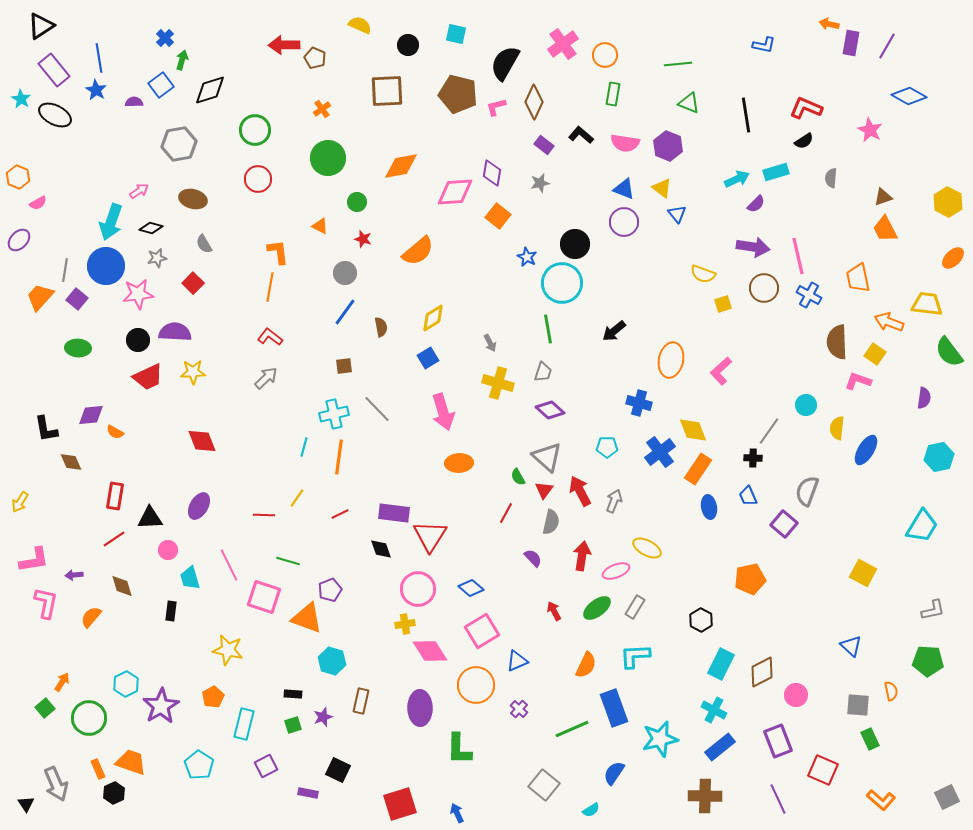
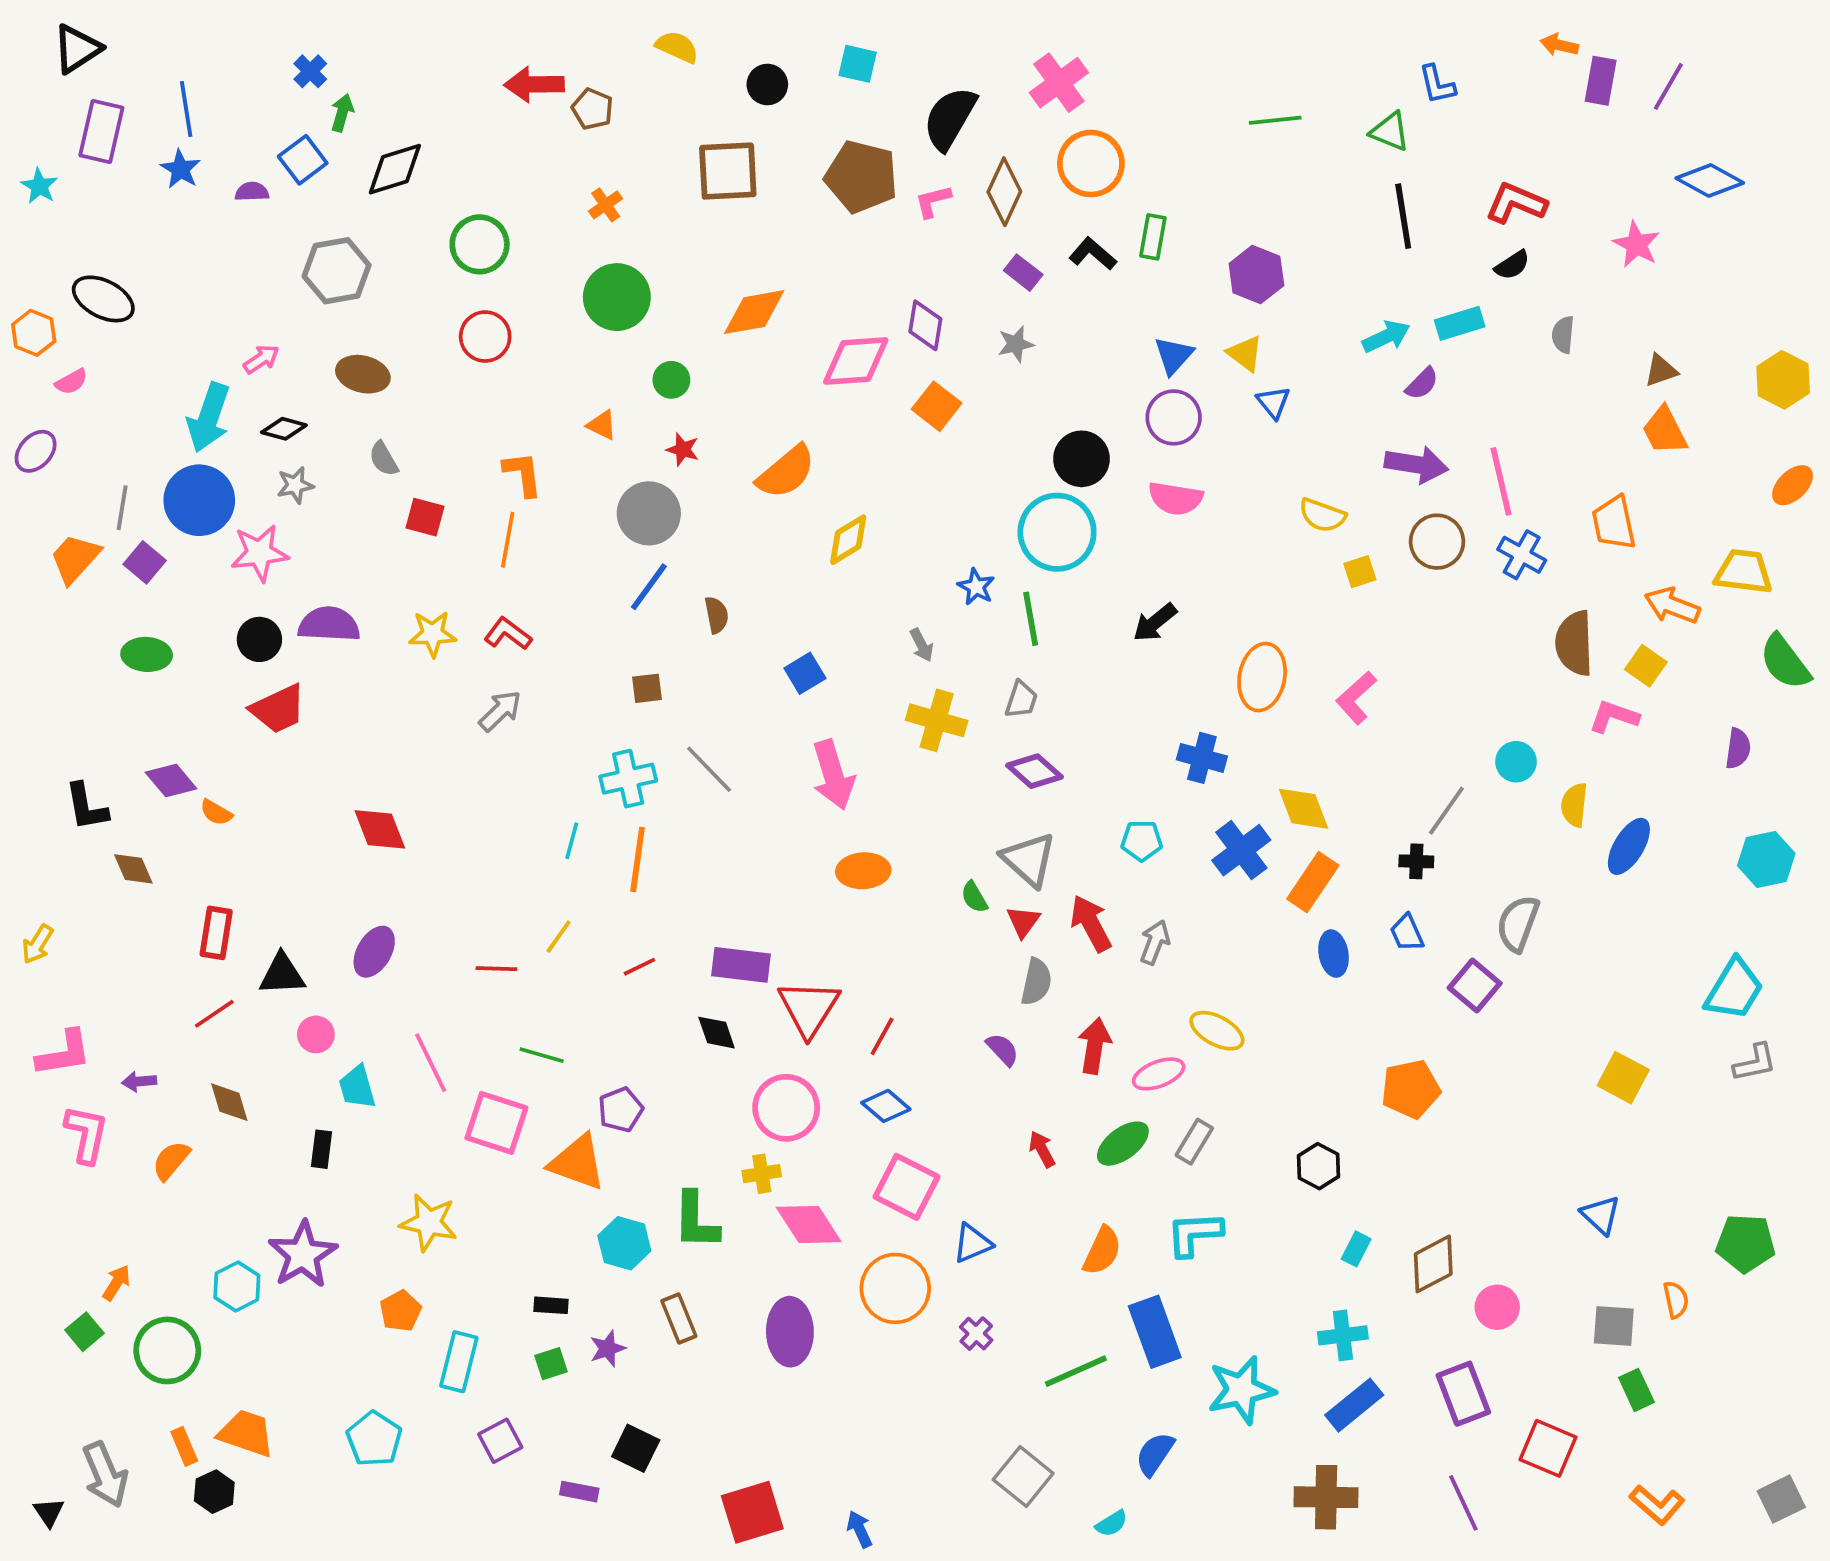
blue L-shape: (764, 45) -> (1437, 84), turned 65
orange circle: (605, 55) -> (1091, 163), moved, size x1.4
purple rectangle: (54, 70) -> (101, 132), turned 52
green rectangle: (613, 94) -> (1153, 237), moved
green triangle: (689, 103) -> (1390, 132), moved
black ellipse: (55, 115) -> (103, 299), moved
pink semicircle: (625, 143) -> (1176, 498), moved
blue triangle: (624, 189) -> (1174, 355), turned 50
blue star: (527, 257) -> (976, 587), moved
gray circle: (345, 273) -> (649, 513), size x1.4
red square: (193, 283) -> (425, 517), moved, turned -30
yellow diamond: (433, 318) -> (848, 540), moved
yellow star: (193, 372) -> (432, 634), moved
purple diamond: (91, 415) -> (171, 780), turned 56
red line: (506, 513) -> (882, 1036), moved
gray L-shape: (933, 610) -> (1755, 1063), moved
pink square: (482, 631) -> (907, 1187), turned -32
cyan rectangle: (721, 664) -> (1356, 1249), size x0.6
brown rectangle: (361, 701) -> (679, 1318), turned -35
purple star: (161, 706) -> (303, 1255), moved
cyan cross: (714, 710) -> (1343, 1335), turned -35
green L-shape: (459, 749) -> (696, 1221), moved

